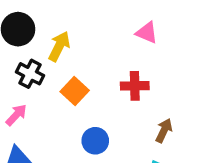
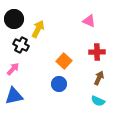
red cross: (135, 86) -> (97, 52), moved
orange square: (75, 91) -> (64, 61), moved

